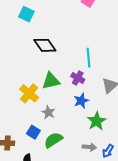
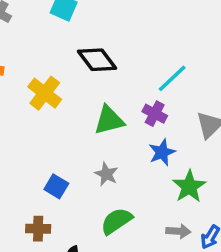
cyan line: (89, 58) -> (172, 78), turned 54
yellow cross: (29, 93) -> (45, 93), moved
blue square: (33, 132) -> (56, 186), moved

